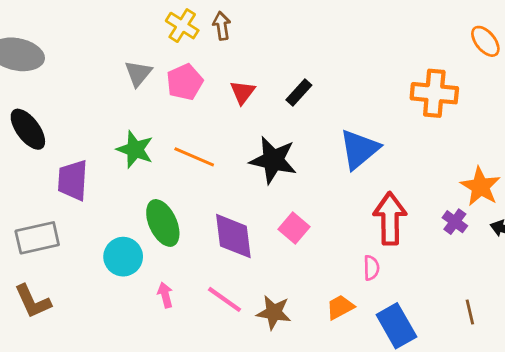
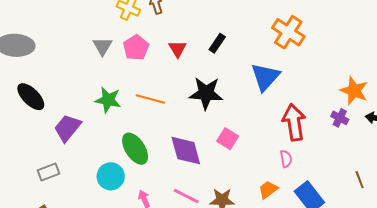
orange cross: (434, 93) -> (288, 32), moved, turned 36
purple trapezoid: (73, 180) -> (68, 128), turned 44
gray rectangle: (37, 238) -> (48, 172), size x0.7

